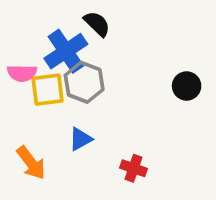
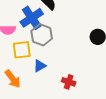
yellow square: (48, 90) -> (22, 50), moved

